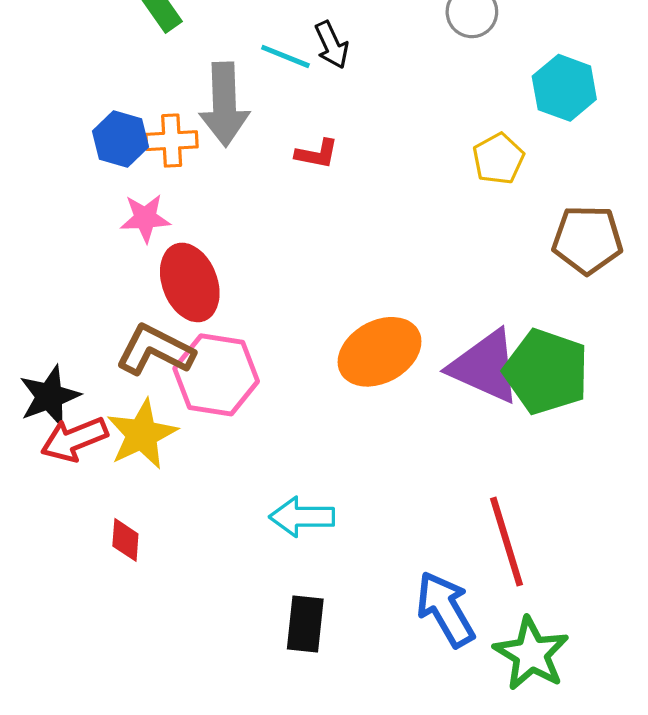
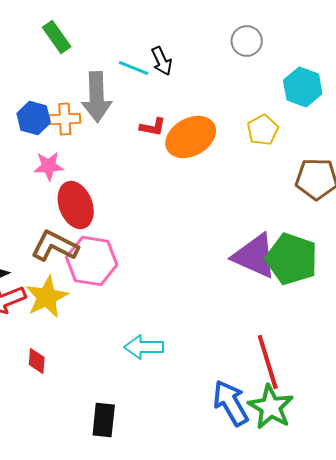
orange ellipse: (380, 352) -> (191, 137), moved
black rectangle: (305, 624) -> (104, 420), moved
green star: (531, 654) -> (271, 407), moved

